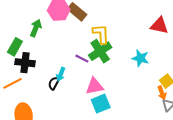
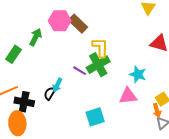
black cross: (25, 63) -> (24, 102), moved
pink triangle: (95, 86) -> (128, 96), moved

